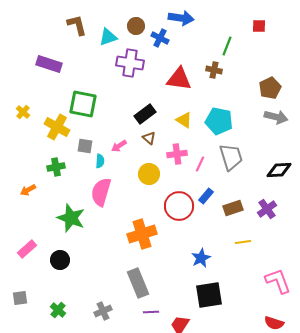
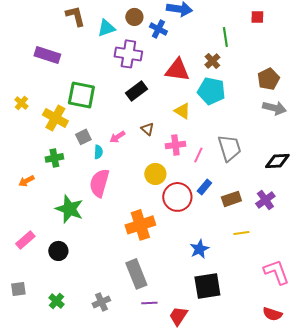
green line: (227, 46) -> (225, 37), turned -30
brown cross: (214, 70) -> (212, 61), turned 35
black rectangle: (145, 114) -> (136, 91), moved
cyan pentagon: (219, 121) -> (211, 91), moved
gray square: (85, 146) -> (83, 137), turned -35
yellow circle: (149, 174) -> (155, 174), moved

